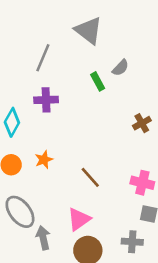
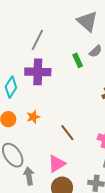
gray triangle: (89, 30) -> (87, 21), moved
purple cross: (46, 100) -> (38, 72), size x1.4

